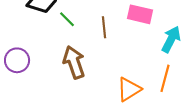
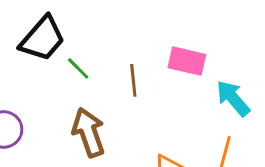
cyan arrow: (171, 39) -> (233, 98), turned -68

